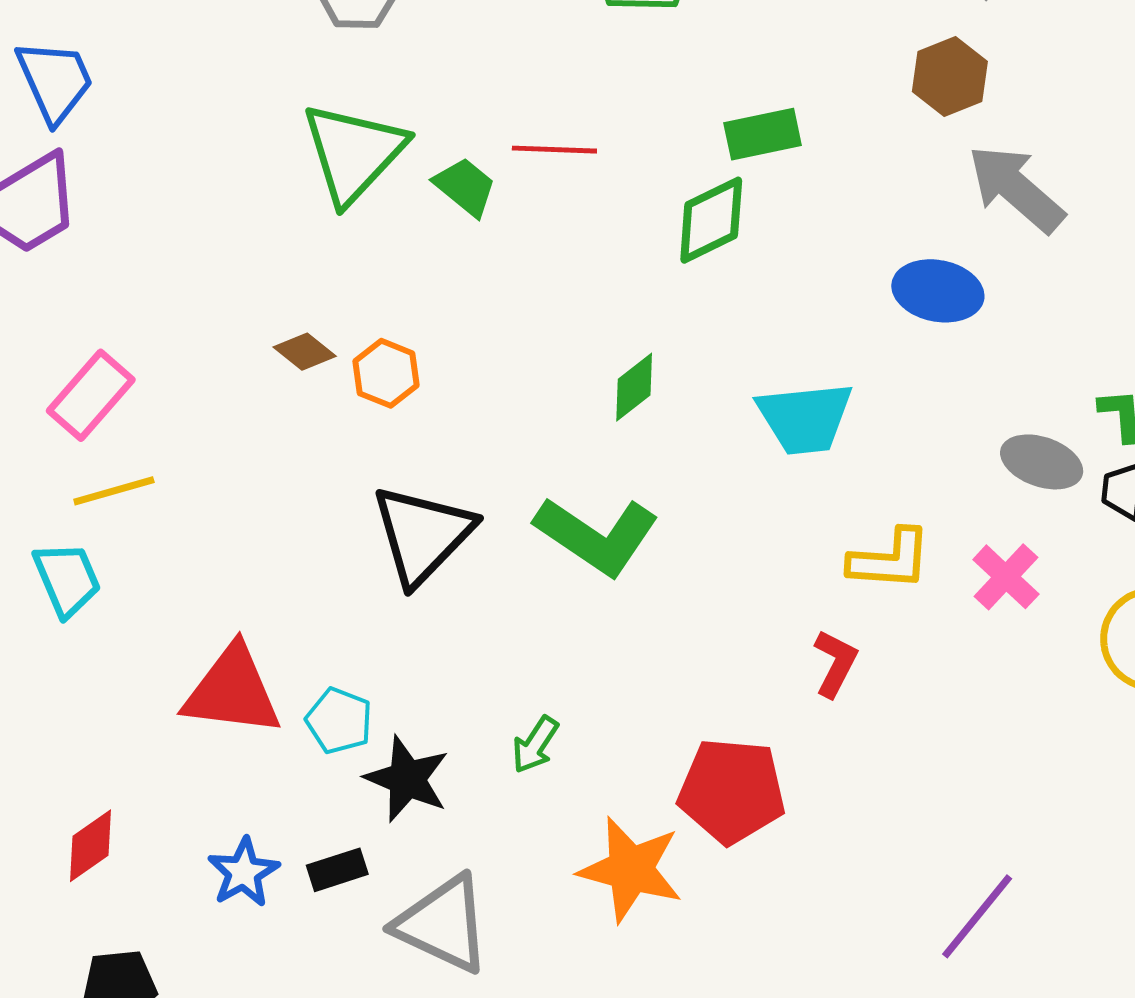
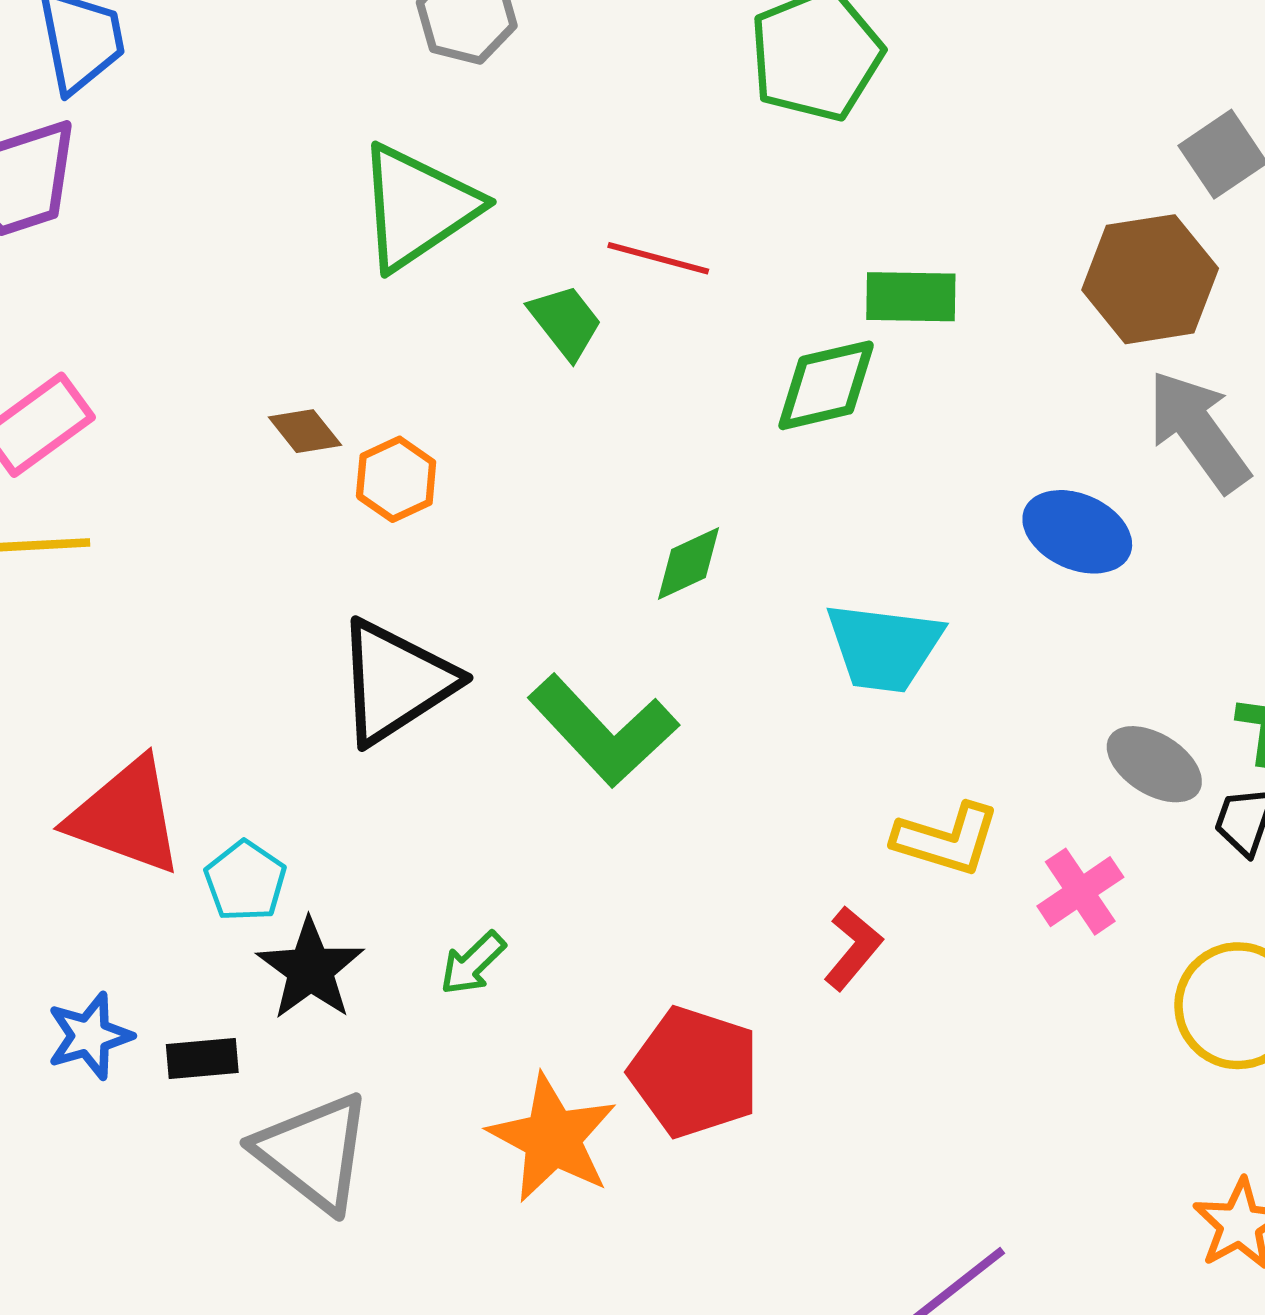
brown hexagon: (950, 76) -> (1150, 279), size x1.4
green trapezoid: (465, 187) -> (565, 322), moved

